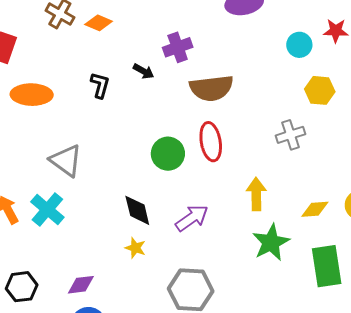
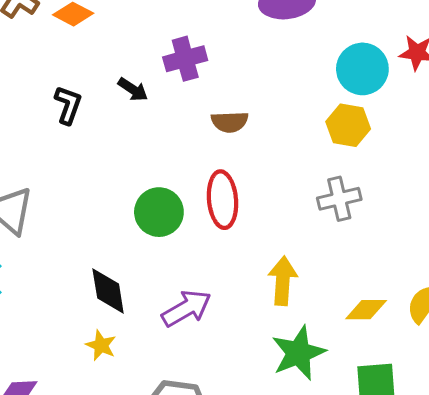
cyan circle: (299, 45) -> (362, 69), size x1.4
brown semicircle: (211, 88) -> (230, 122), size x0.6
yellow hexagon: (320, 90) -> (348, 125), moved

